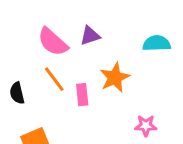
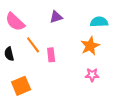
pink semicircle: (53, 42) -> (15, 22), moved
orange star: (115, 78) -> (90, 46), moved

